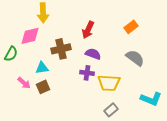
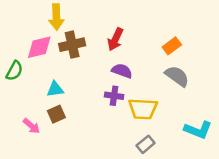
orange rectangle: (131, 27) -> (172, 46), moved
brown cross: (61, 49) -> (72, 45), moved
pink arrow: (24, 83) -> (31, 126), moved

